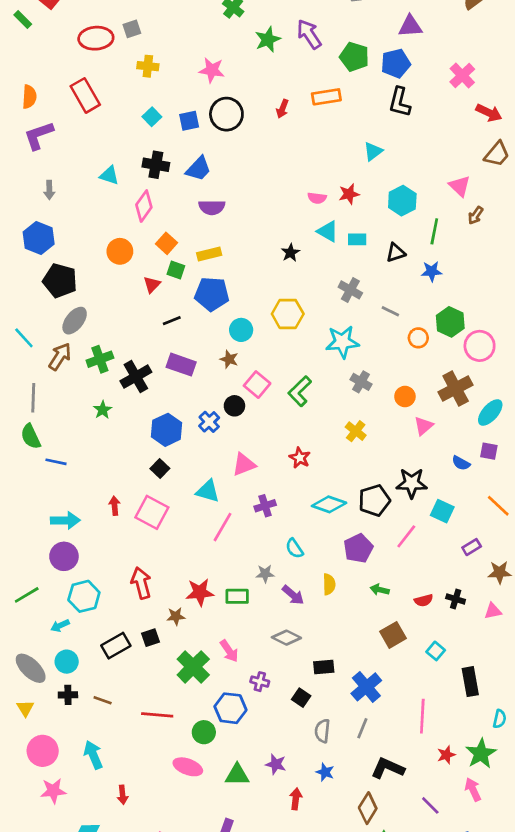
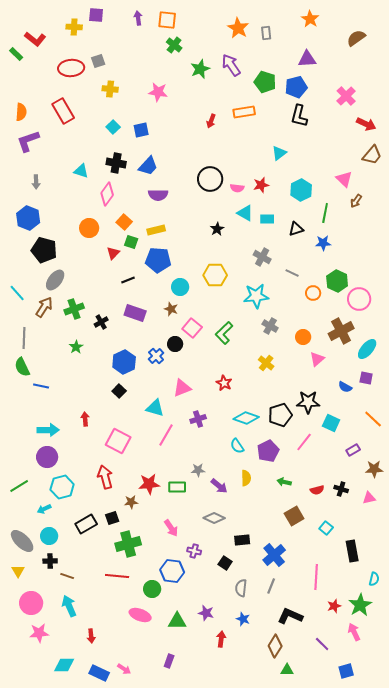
black circle: (226, 114) -> (210, 179), moved
black cross: (136, 377) -> (101, 322), size x0.6
pink square: (152, 512) -> (118, 441), moved
cyan semicircle: (294, 548) -> (237, 446), moved
green cross: (193, 667) -> (128, 544), moved, turned 30
brown line: (103, 700) -> (67, 576), moved

